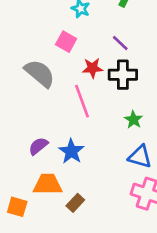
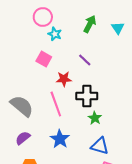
gray semicircle: (40, 73) -> (22, 106), moved
black cross: (123, 75) -> (87, 96), moved
blue star: (71, 151) -> (60, 139), moved

